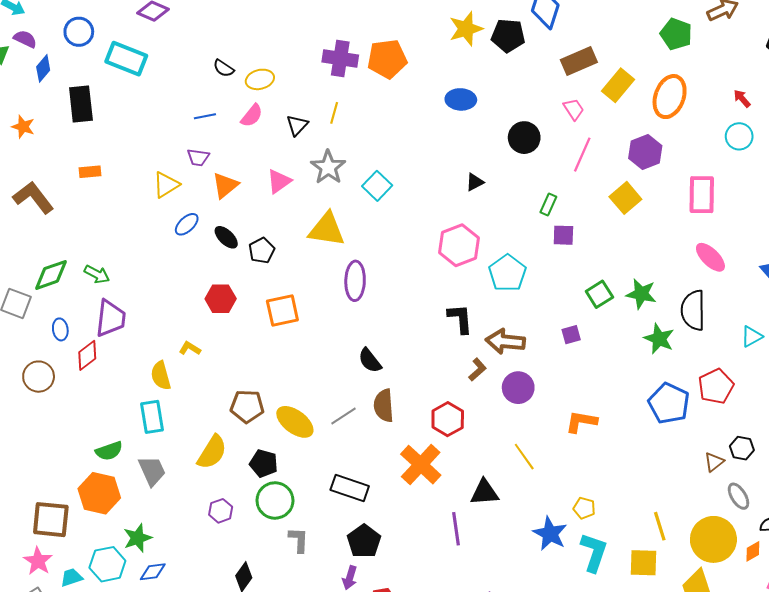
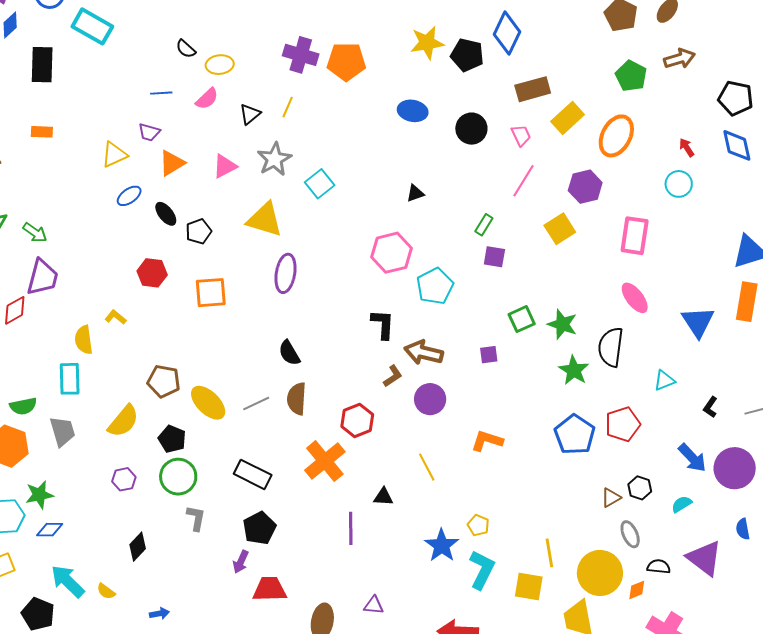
black circle: (524, 138) -> (471, 129), moved
black triangle: (484, 492) -> (383, 497), size x0.7

